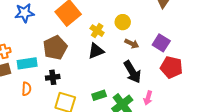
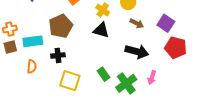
black triangle: (96, 51) -> (101, 30), turned 36
black arrow: (132, 72) -> (137, 52), turned -45
green rectangle: (99, 95) -> (103, 74), turned 72

